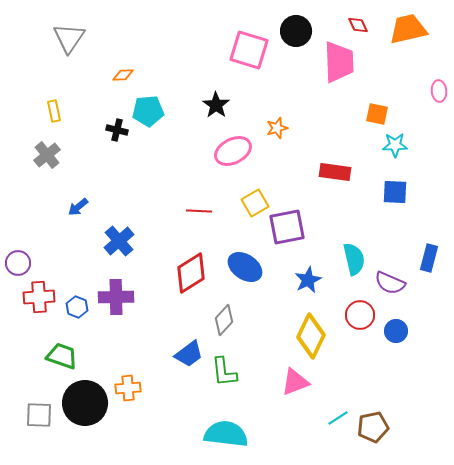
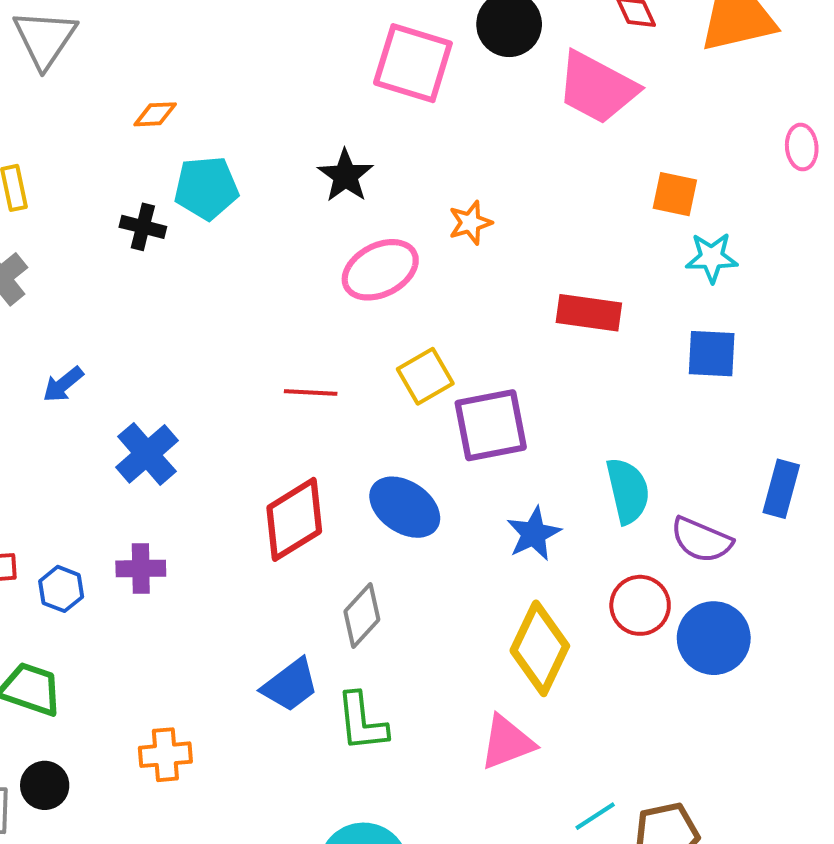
pink trapezoid: (339, 62) -> (597, 88), turned 120
purple cross: (116, 297) -> (141, 569), size x0.7
blue circle: (396, 331) -> (714, 638), size x1.5
black circle: (85, 403) -> (45, 785), moved, size x0.5

